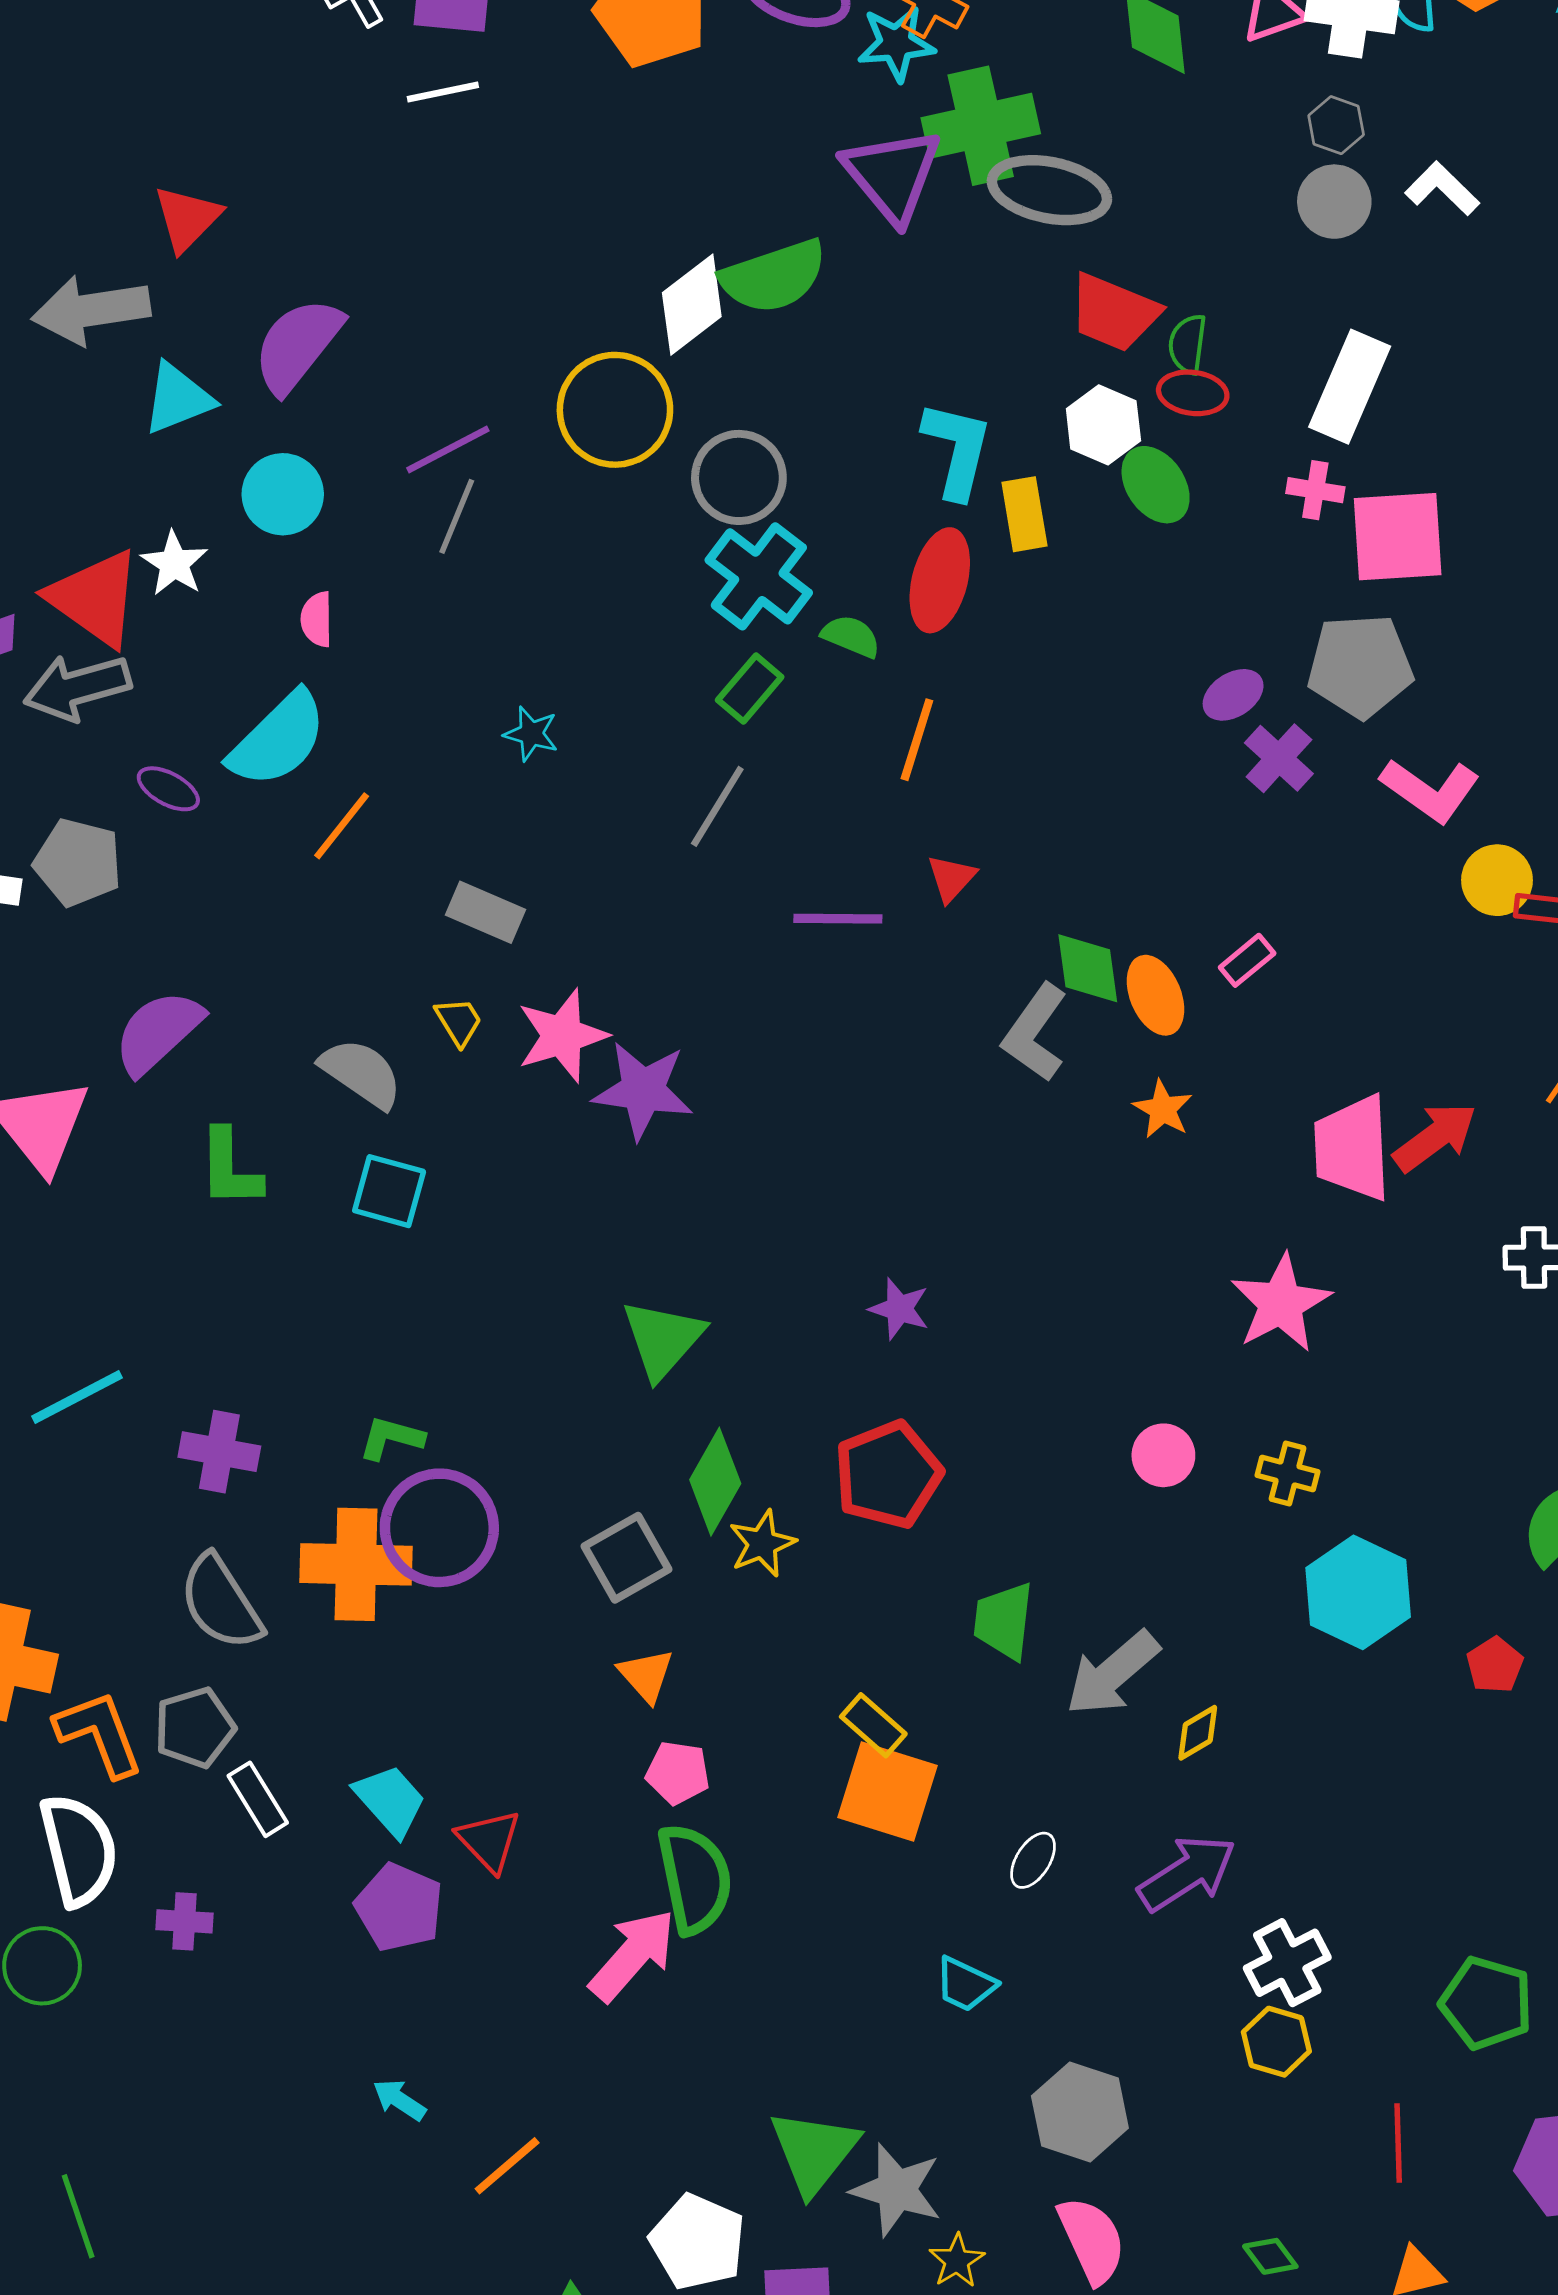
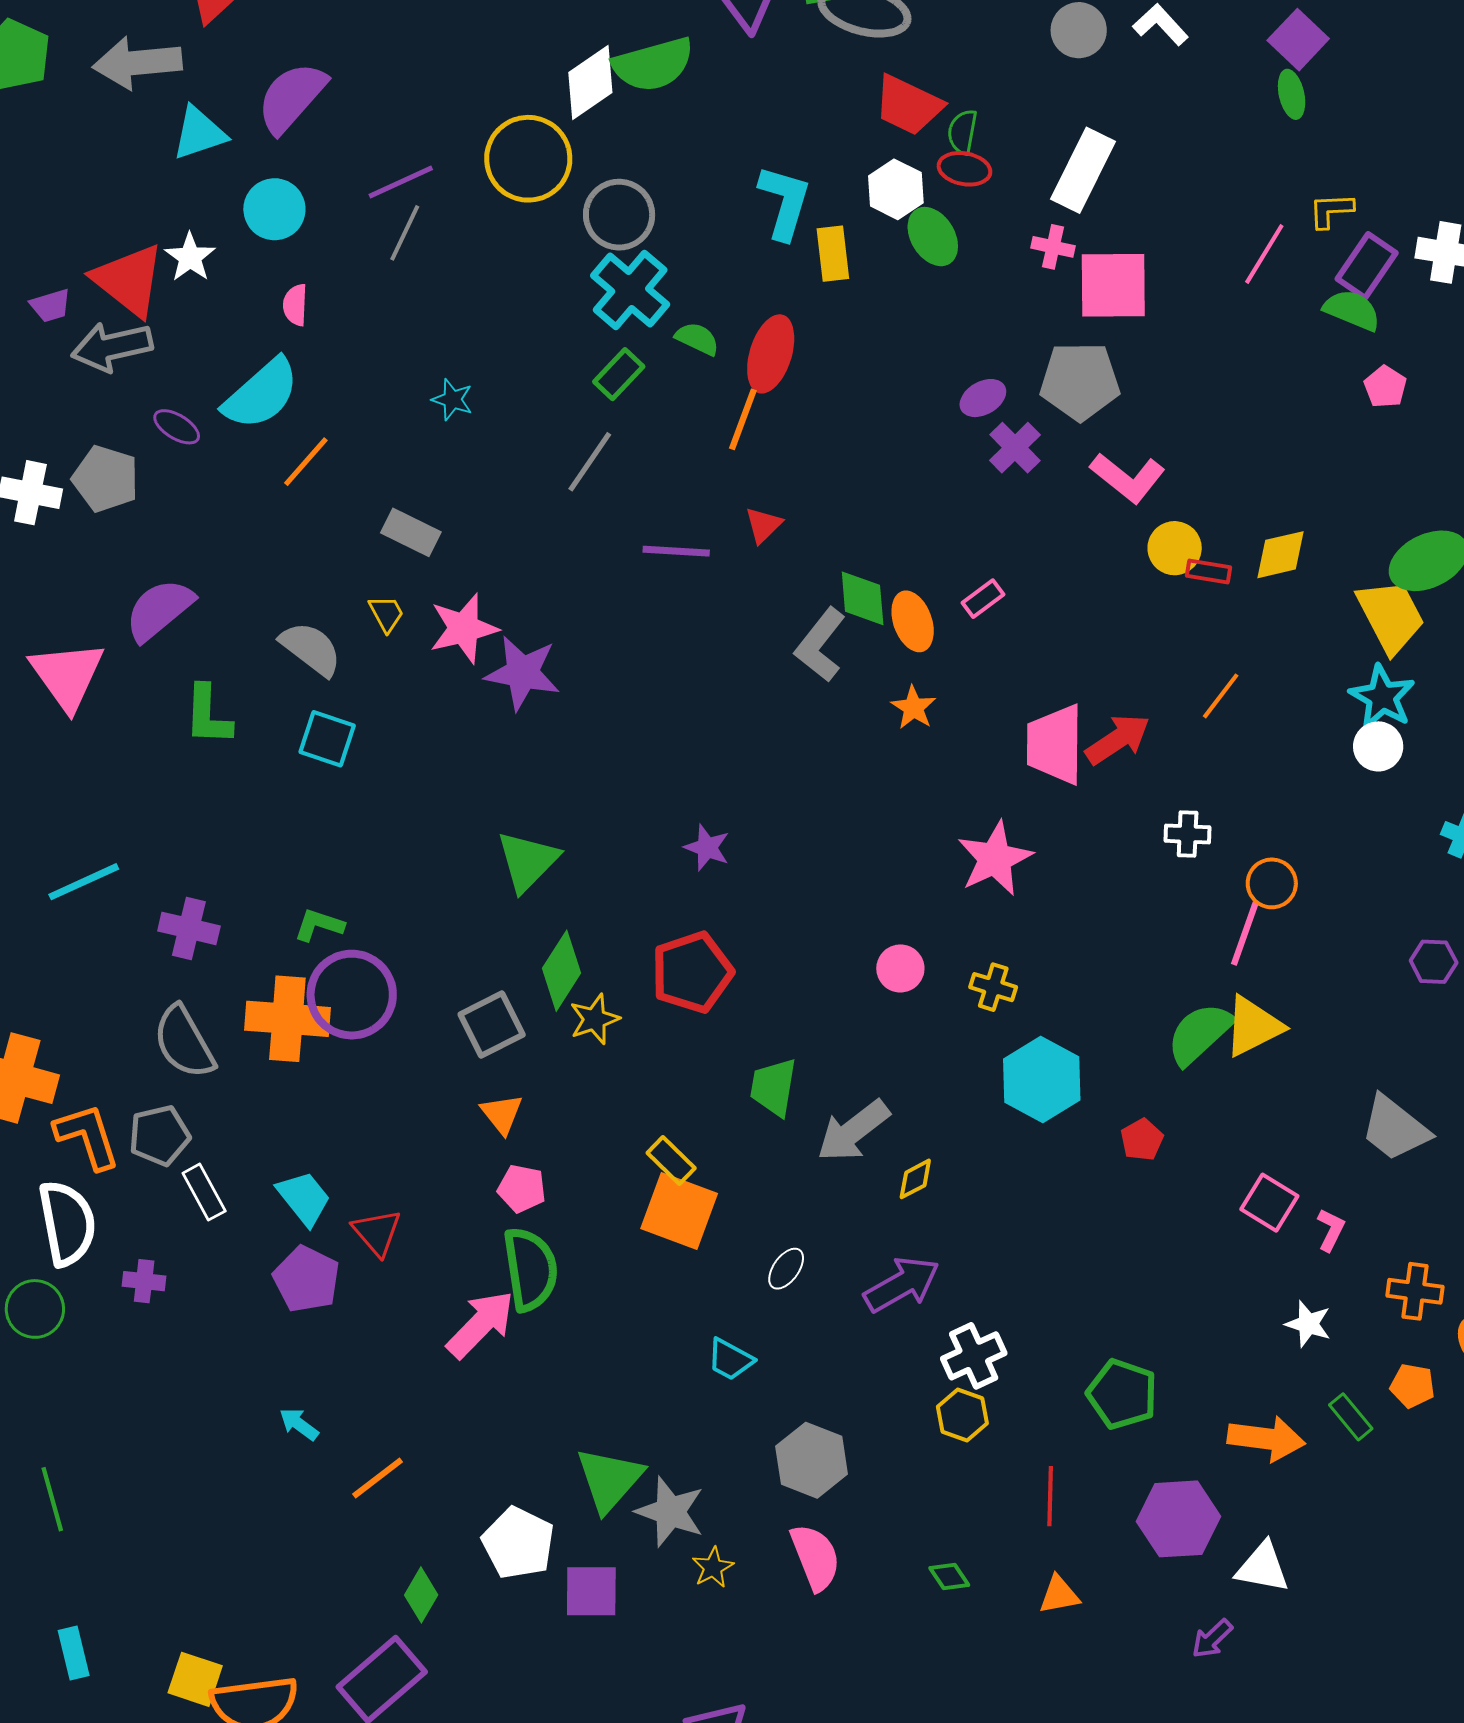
red ellipse: (940, 580) -> (771, 354), moved

